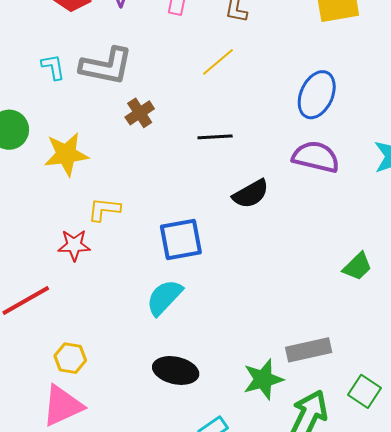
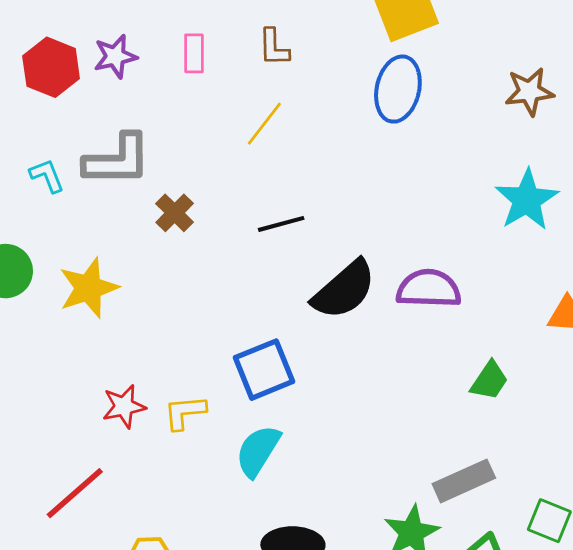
blue ellipse: (317, 95) -> (398, 89), moved
purple semicircle: (316, 157) -> (429, 289), moved
black semicircle: (251, 194) -> (344, 290), size x1.4
yellow L-shape: (104, 209) -> (185, 412), moved
green trapezoid: (357, 266) -> (489, 381), moved

